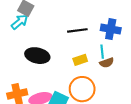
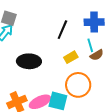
black line: (77, 30) -> (62, 30), turned -48

